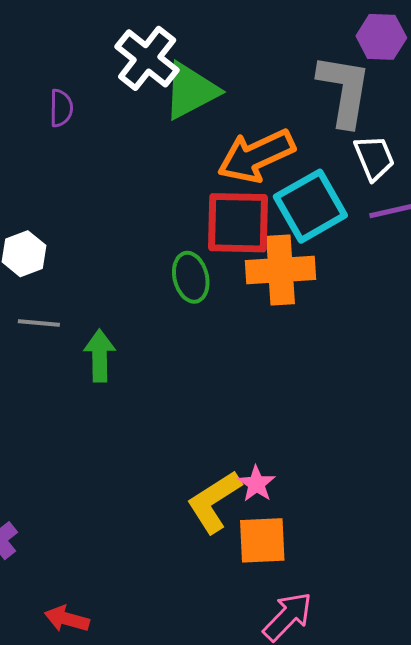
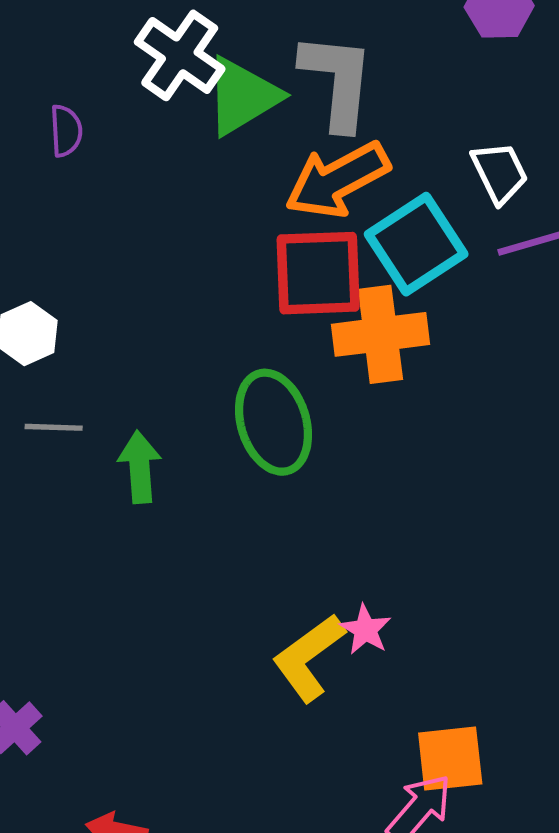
gray L-shape: (344, 90) -> (337, 81), moved
green ellipse: (191, 277) -> (273, 422), moved, size x1.5
orange square: (262, 540) -> (450, 758), moved

